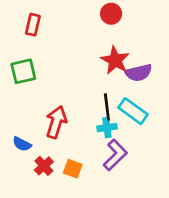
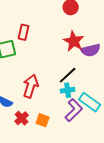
red rectangle: (33, 25) -> (24, 32), moved
black line: (107, 107) -> (68, 75), turned 54
cyan rectangle: (133, 111) -> (90, 102), moved

